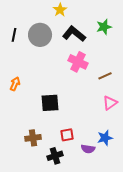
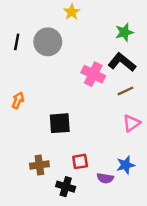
black L-shape: (74, 34) -> (122, 62), moved
black cross: (55, 156) -> (66, 187), turned 35

